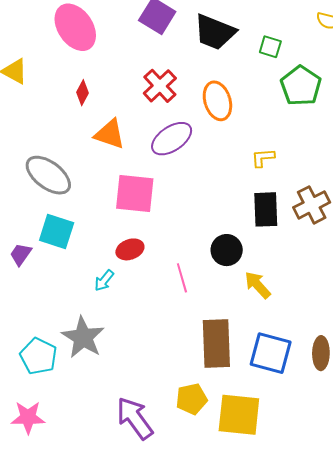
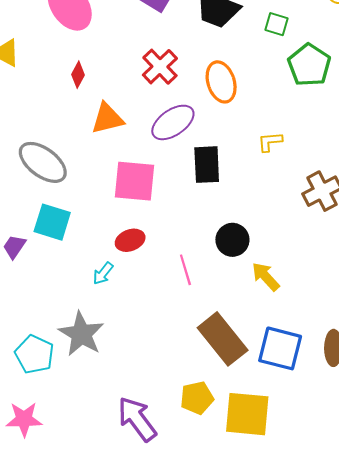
orange triangle: (110, 134) -> (107, 118), turned -32
black rectangle: (266, 209) -> (207, 165), moved
brown rectangle: (216, 343) -> (223, 339), turned -36

